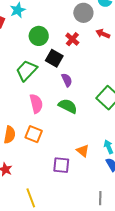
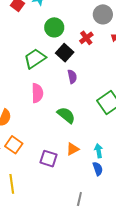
green semicircle: (68, 106) -> (66, 115), moved
orange square: (34, 134) -> (14, 145), moved
orange triangle: (83, 151) -> (73, 149), turned 40

